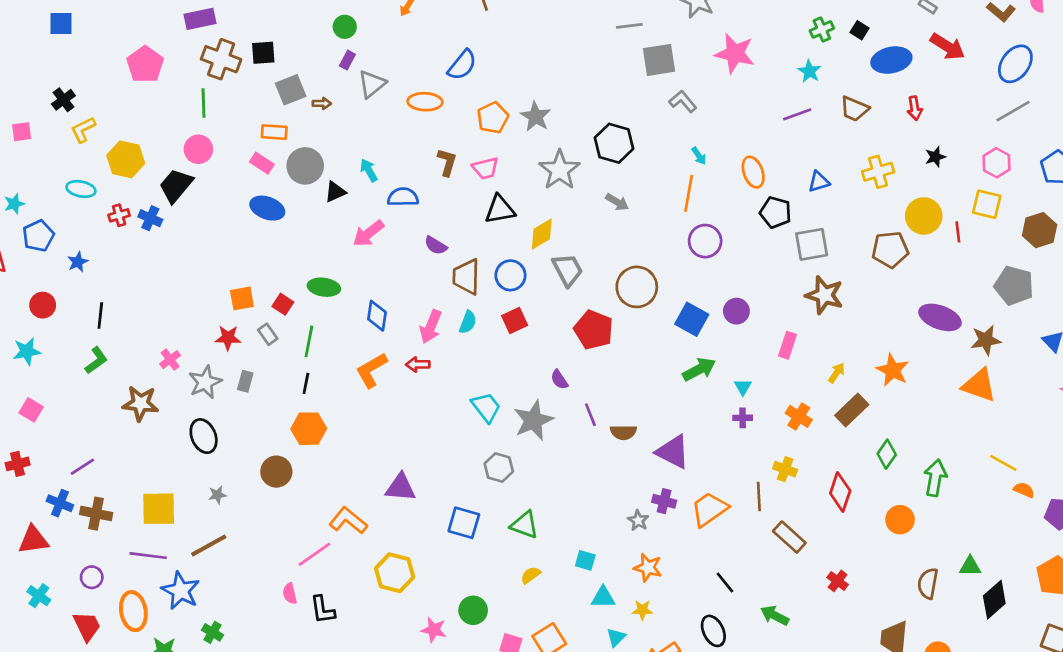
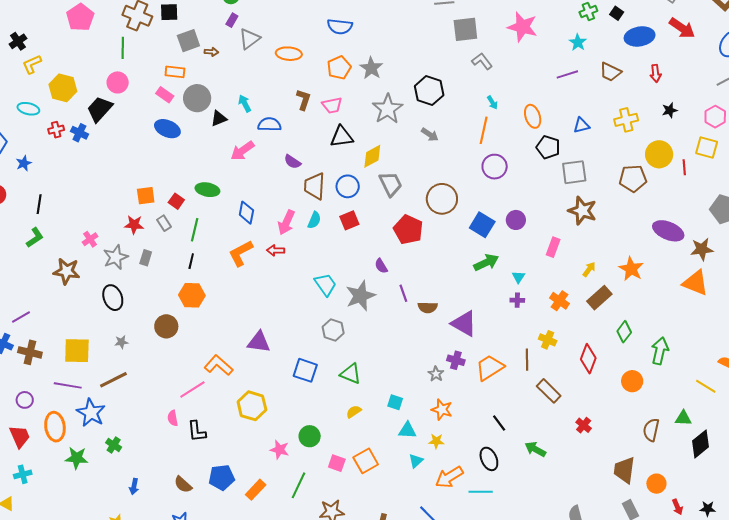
blue semicircle: (462, 65) -> (340, 26), moved, turned 55
yellow line: (1003, 463) -> (706, 386), moved

